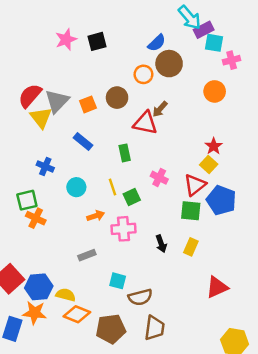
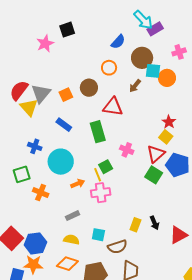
black square: (97, 41) -> (67, 30), moved
cyan square: (214, 43) -> (153, 71), moved
brown circle: (169, 64) -> (142, 58), moved
brown arrow: (160, 109) -> (135, 86), moved
green rectangle: (125, 153) -> (98, 132), size x1.5
cyan circle: (76, 187) -> (61, 162), size x1.6
yellow line: (112, 187) -> (98, 175), moved
green square: (191, 211) -> (154, 175), turned 30
orange cross: (36, 218) -> (41, 192), moved
black arrow: (161, 244) -> (154, 223), moved
yellow rectangle: (191, 247) -> (135, 225), moved
yellow semicircle: (66, 295) -> (71, 240), moved

